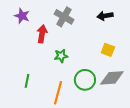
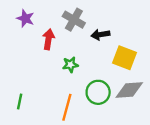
black arrow: (105, 16) -> (100, 35), moved
yellow square: (108, 50) -> (125, 58), size x1.5
green line: (27, 81) -> (20, 102), moved

